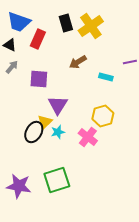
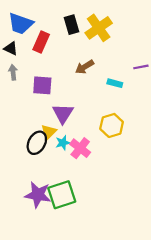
gray arrow: (12, 67) -> (13, 72), turned -48
pink cross: (88, 137) -> (80, 148), moved
purple star: (19, 186) -> (38, 195), moved

